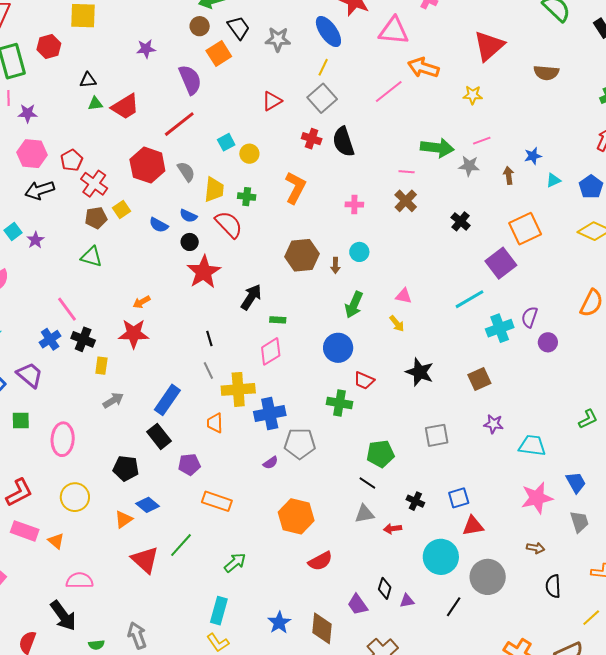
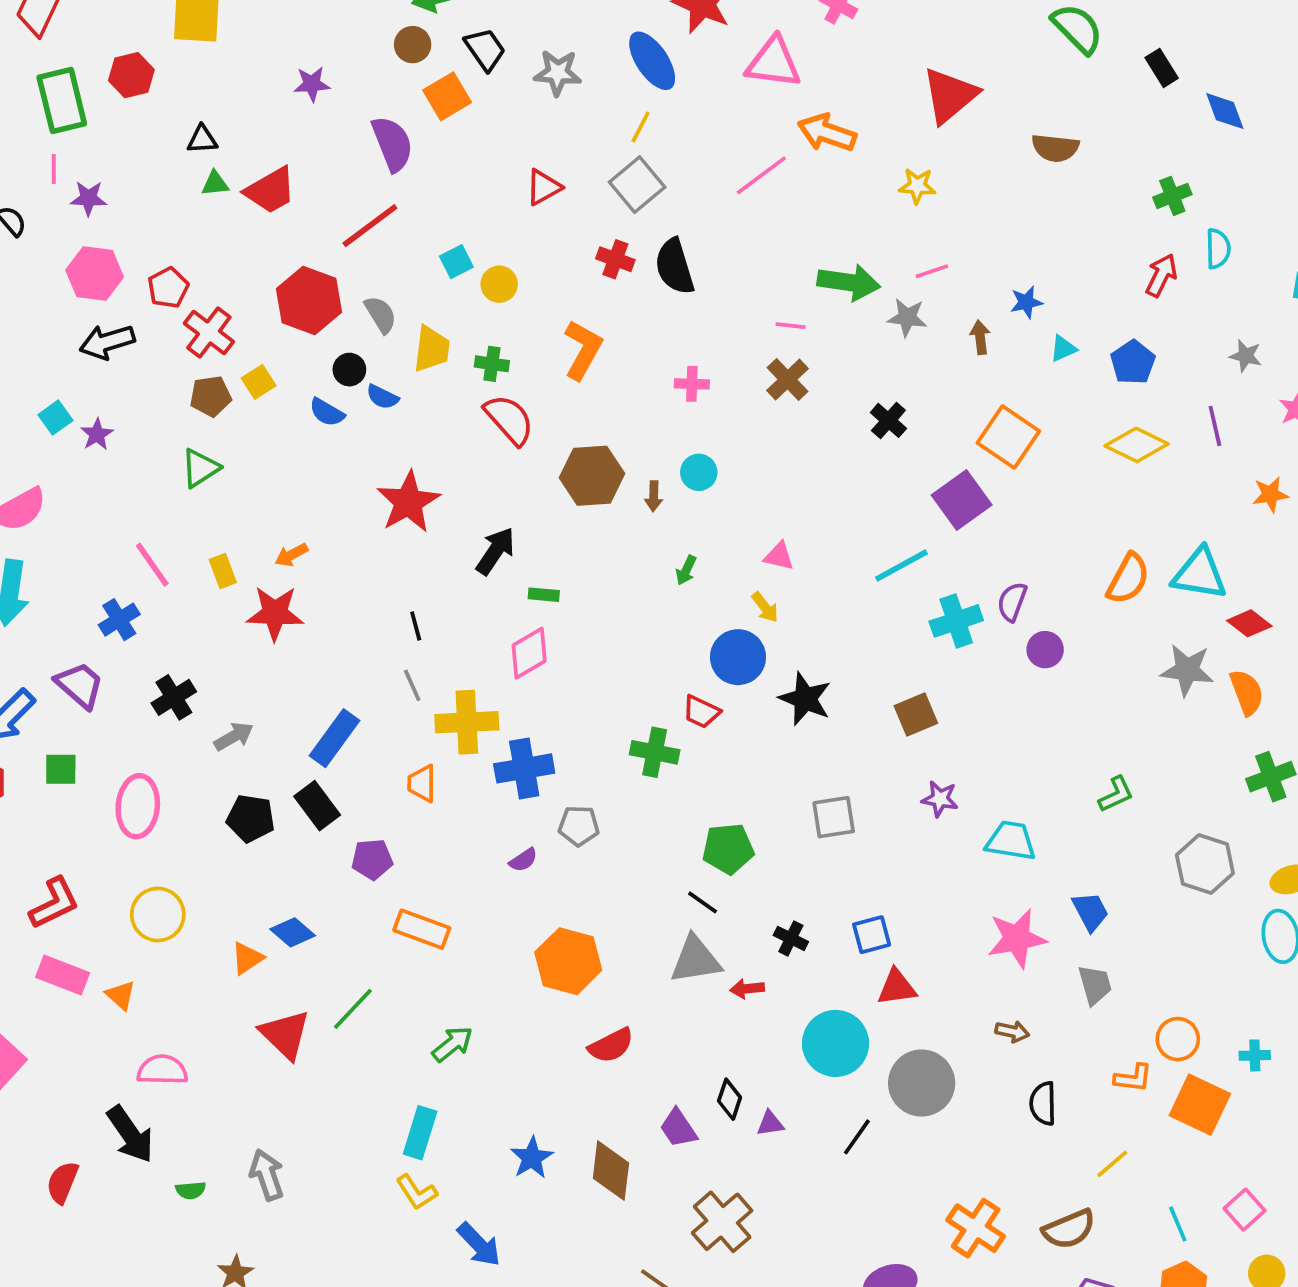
red semicircle: (229, 224) -> (509, 420), moved
orange square: (525, 229) -> (1008, 437), turned -32
black circle: (190, 242) -> (349, 370), moved
green triangle: (91, 257) -> (200, 468), turned -50
green arrow: (354, 305) -> (686, 570), size x0.6
black cross: (83, 339) -> (174, 697), moved, turned 35
blue circle: (338, 348) -> (738, 657), moved
yellow rectangle: (101, 366) -> (223, 571), moved, turned -30
gray pentagon: (300, 444) -> (579, 826), size x0.7
black pentagon: (126, 468) -> (251, 818), moved
gray triangle: (364, 514) -> (696, 960), size x1.4

